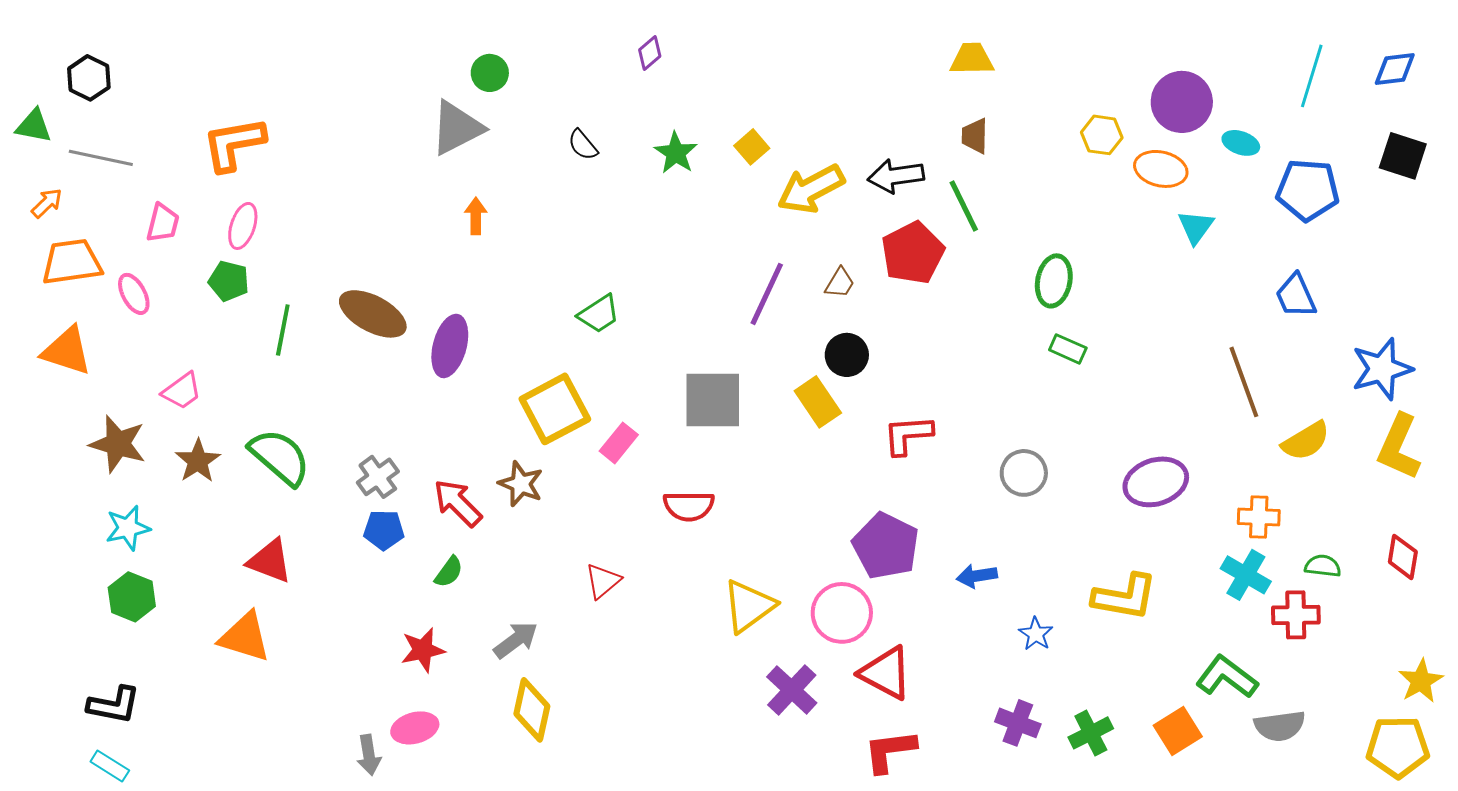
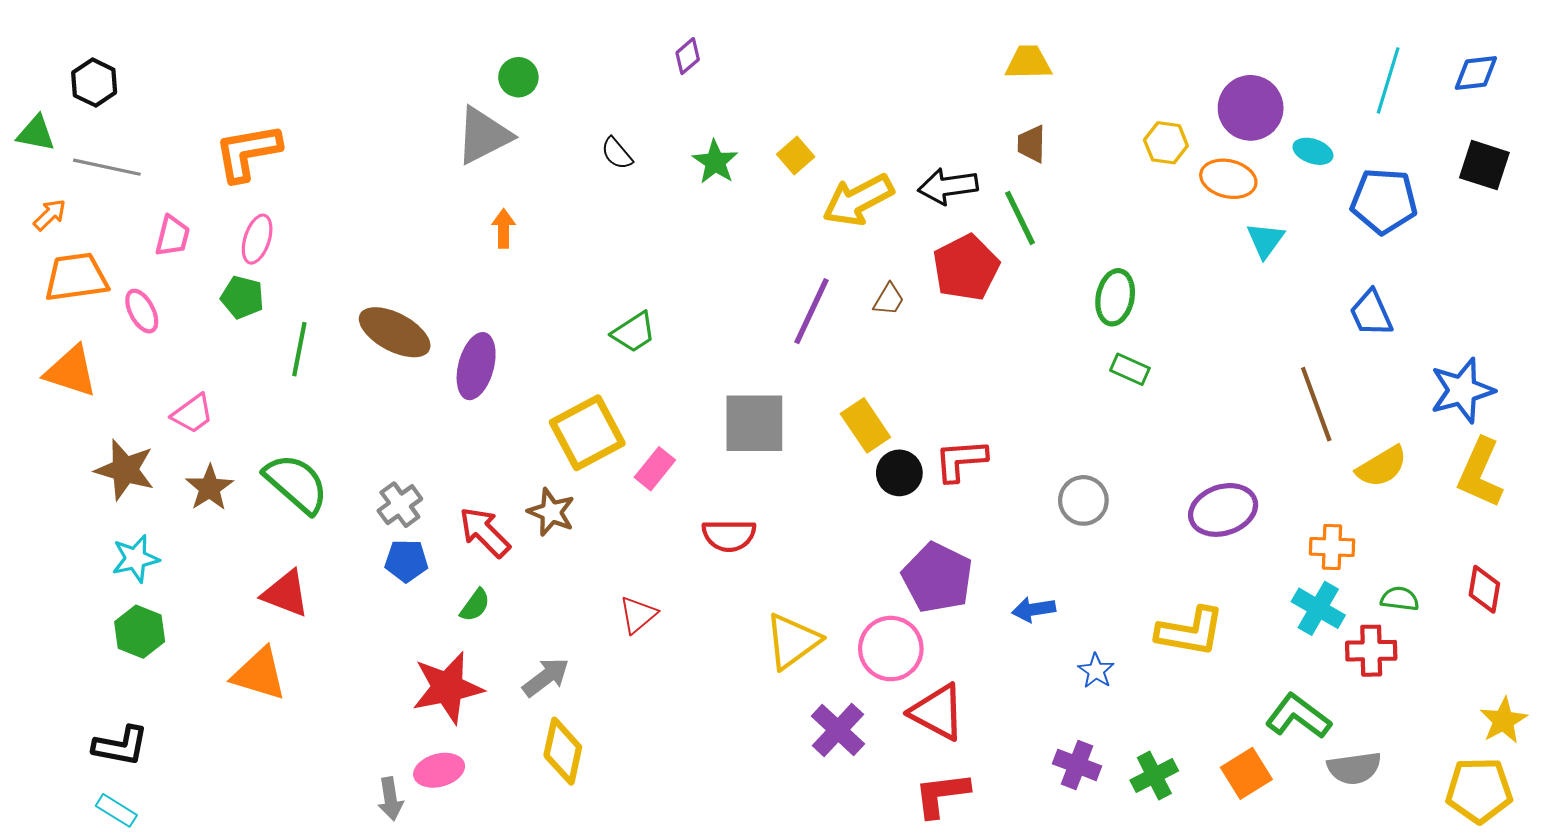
black circle: (847, 355) -> (899, 473), moved
red star: (423, 650) -> (448, 688), size x1.5

